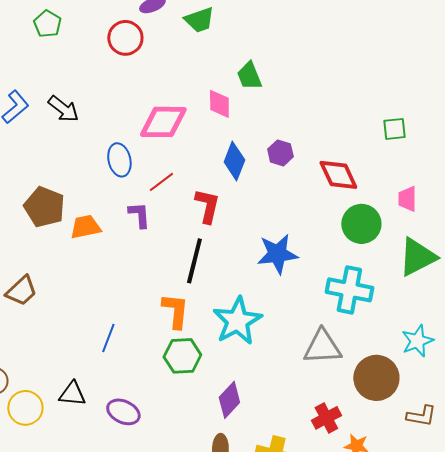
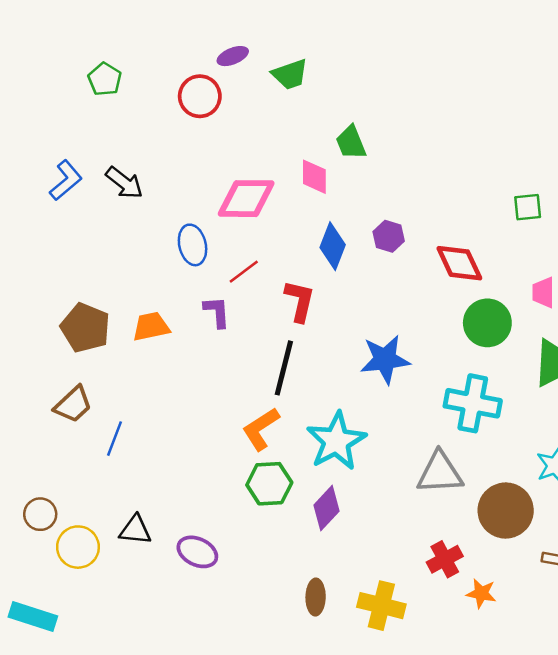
brown pentagon: (44, 207) -> (85, 328), moved
orange L-shape: (175, 311) -> (261, 429), turned -129
blue line: (108, 338) -> (115, 439), moved
purple diamond: (229, 400) -> (327, 508), moved

